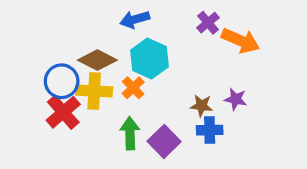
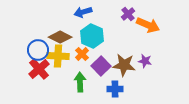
brown star: (201, 106) -> (124, 65), size x1.6
blue cross: (210, 130) -> (115, 89), moved
purple square: (164, 141) -> (101, 66), moved

